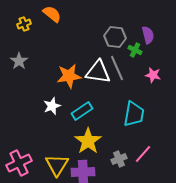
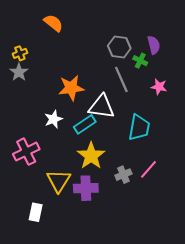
yellow cross: (24, 24) -> (20, 53), moved
white triangle: (98, 72) -> (101, 107), moved
pink cross: (19, 163) -> (26, 152), moved

